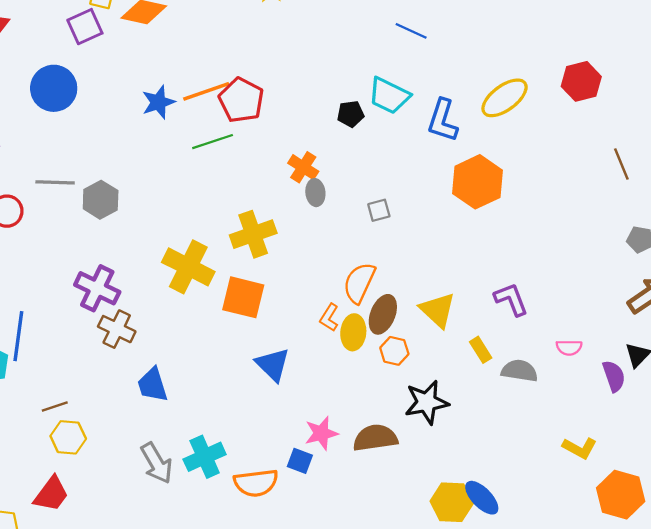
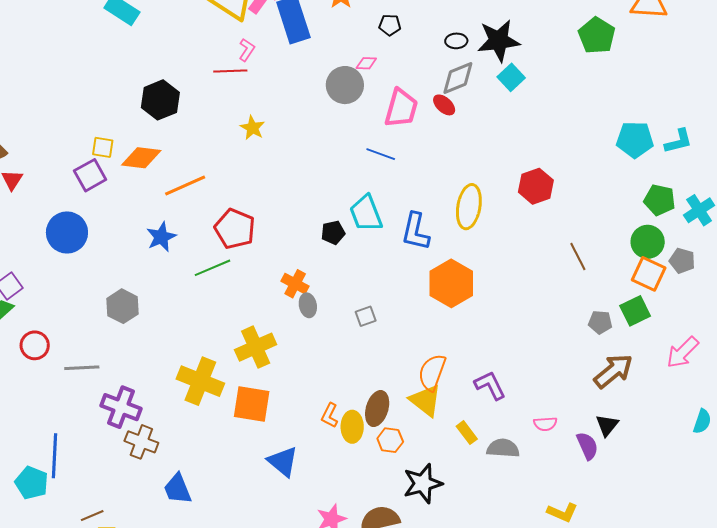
orange line: (206, 91) -> (185, 186), moved
cyan trapezoid: (389, 96) -> (366, 213), turned 48
yellow ellipse: (505, 98) -> (469, 207), turned -39
gray line: (55, 182) -> (82, 368), moved
gray hexagon: (101, 200) -> (123, 306), moved
orange semicircle: (359, 283) -> (432, 372), moved

